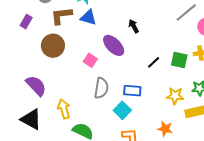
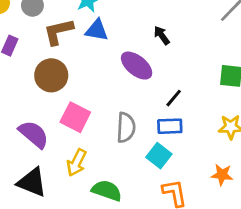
pink square: (90, 60) -> (75, 117), moved, size x1.5
black line: (154, 62) -> (174, 98), moved
yellow arrow: (64, 109) -> (77, 163), turned -132

